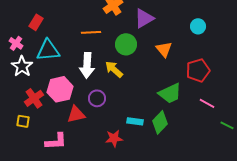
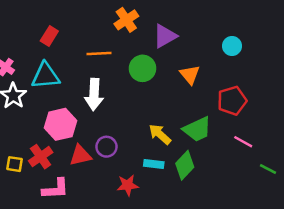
red rectangle: (36, 22) -> (49, 36), moved
yellow arrow: (114, 69) -> (160, 134), moved
red cross: (34, 98) -> (41, 157), moved
purple circle: (97, 98) -> (106, 147), moved

